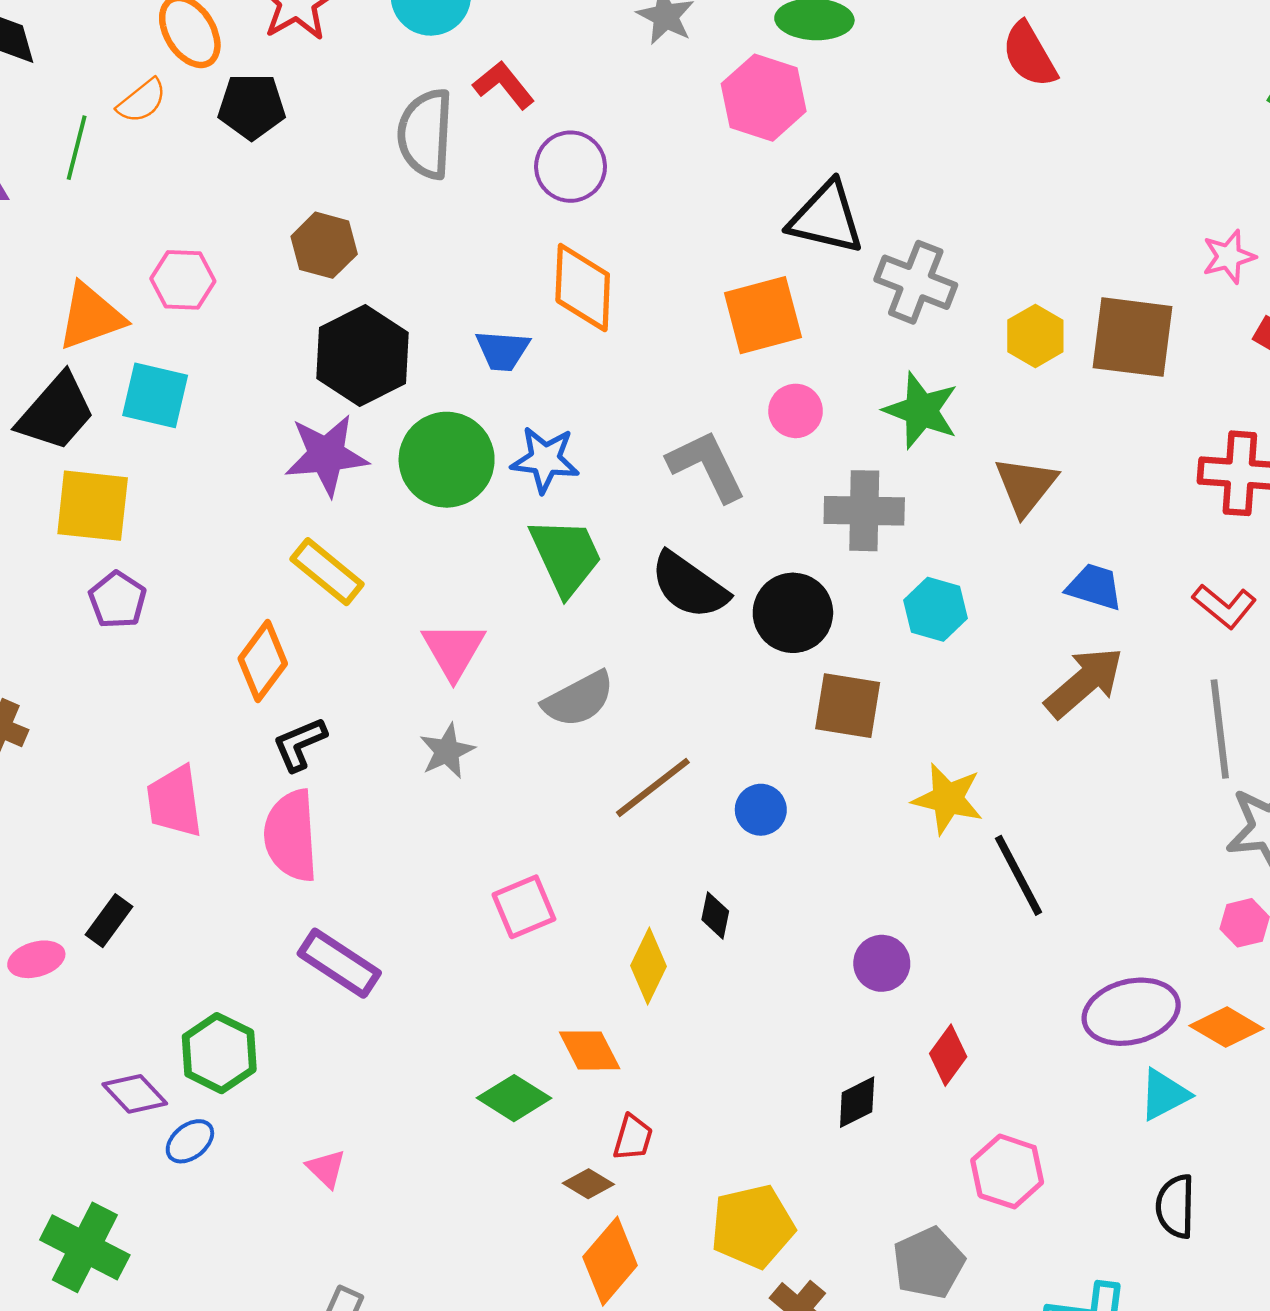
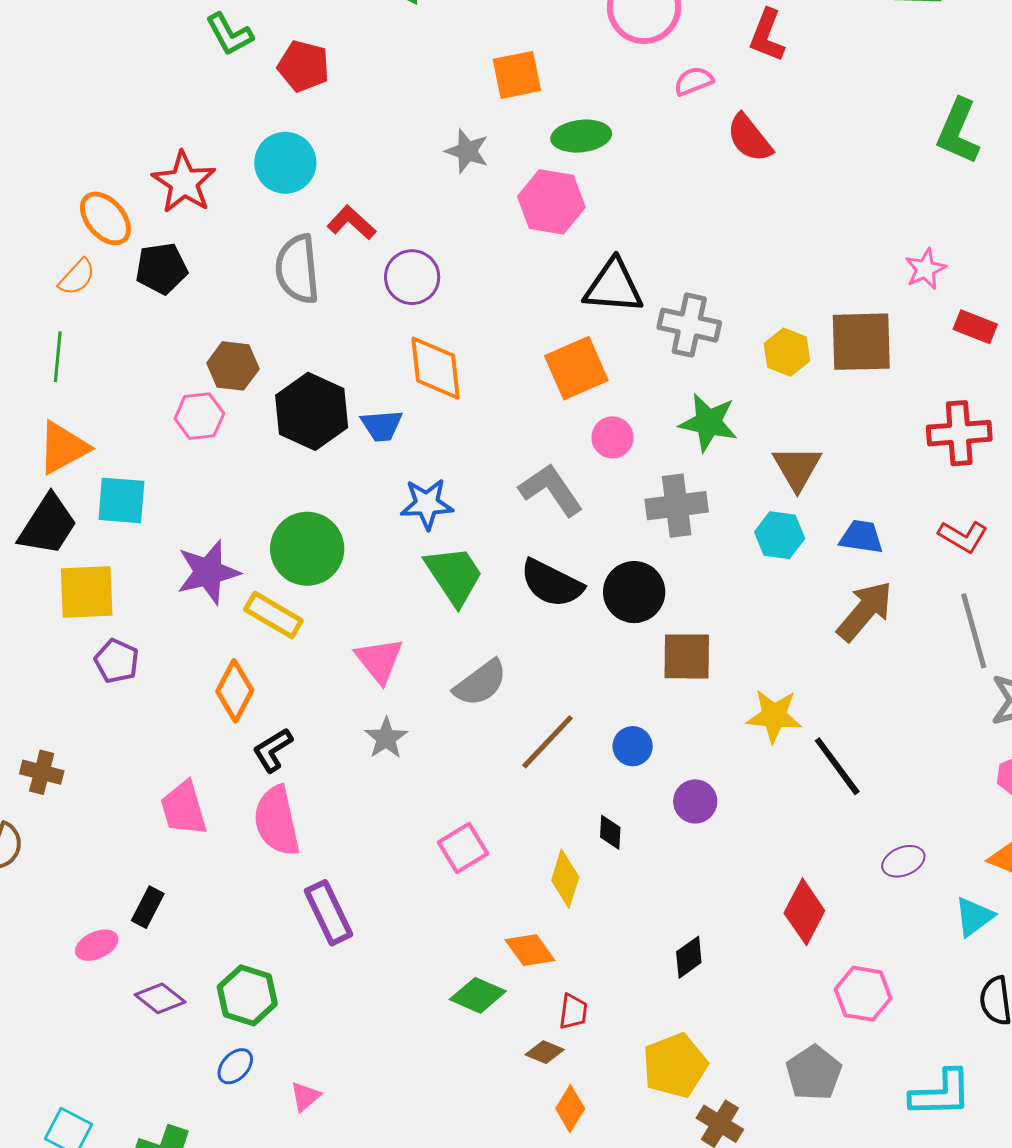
green line: (77, 148) -> (58, 357), moved
pink hexagon: (183, 280) -> (199, 416), moved
black hexagon: (363, 355) -> (312, 411), moved
purple star: (326, 455) -> (208, 572), moved
green circle: (447, 460) -> (307, 549), moved
cyan hexagon: (936, 609) -> (780, 535), moved
purple rectangle: (339, 963) -> (328, 913), turned 40
purple circle: (882, 963) -> (695, 801), moved
purple ellipse: (1131, 1012) -> (903, 861), moved, size x0.6
red diamond: (948, 1055) -> (804, 912), size x1.4
purple diamond: (135, 1094) -> (160, 998), moved
black diamond: (857, 1102) -> (689, 957), moved
pink triangle: (326, 1169) -> (305, 1097), moved, turned 44
orange diamond: (610, 1261) -> (570, 1109), size x0.7

